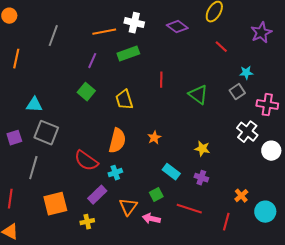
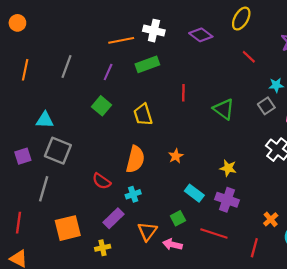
gray line: (53, 36) -> (67, 67), moved
red semicircle: (86, 161) -> (102, 181), size x0.7
purple cross: (201, 178) -> (227, 200), size x1.5

